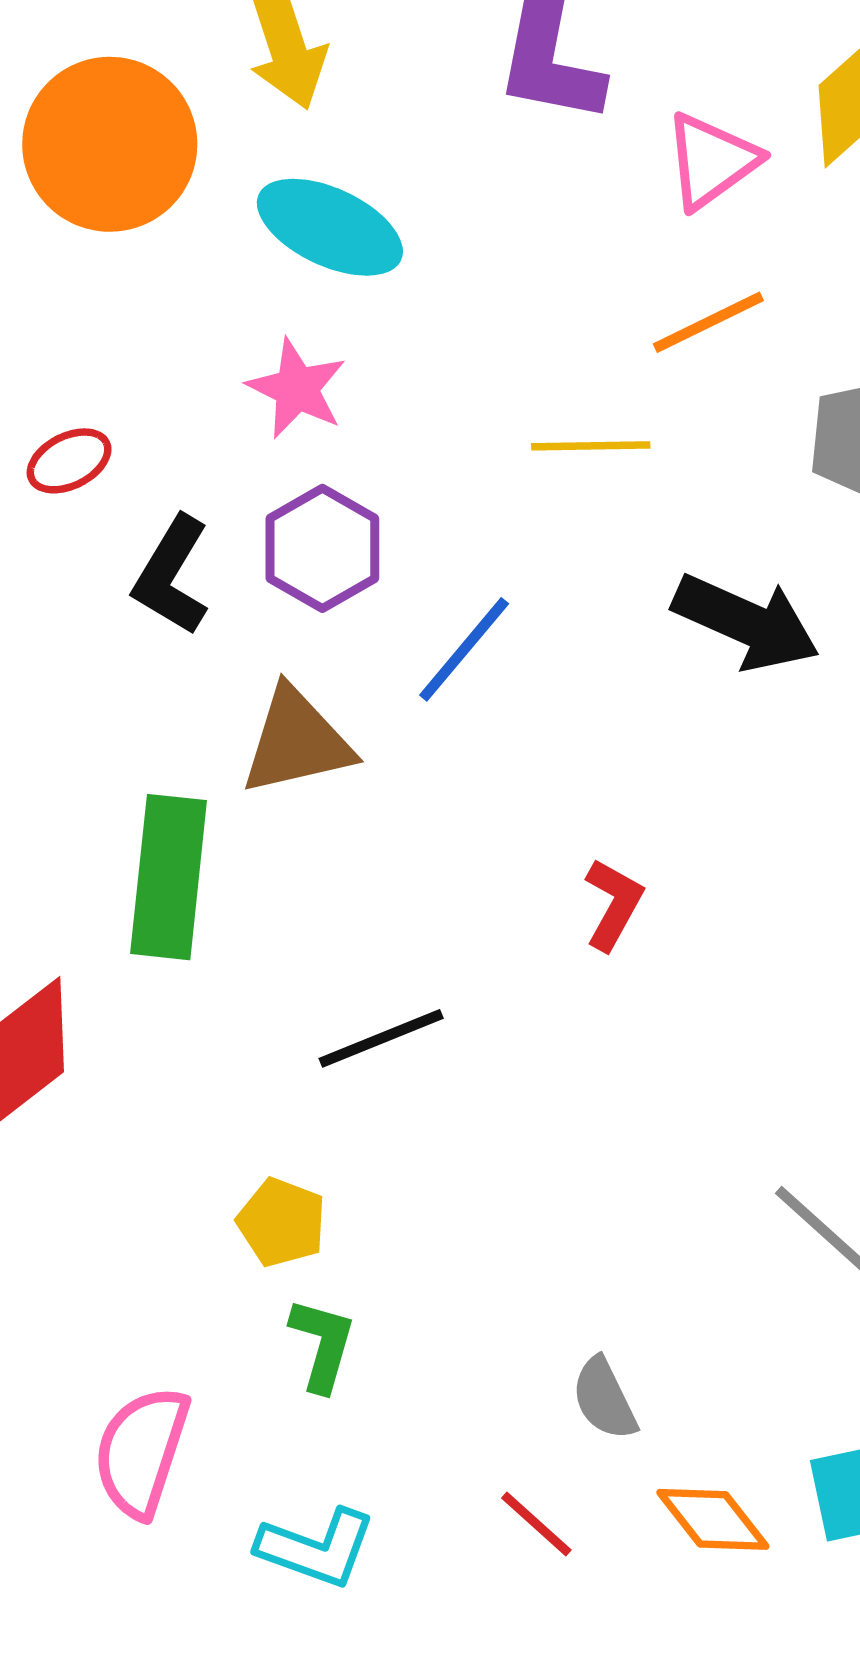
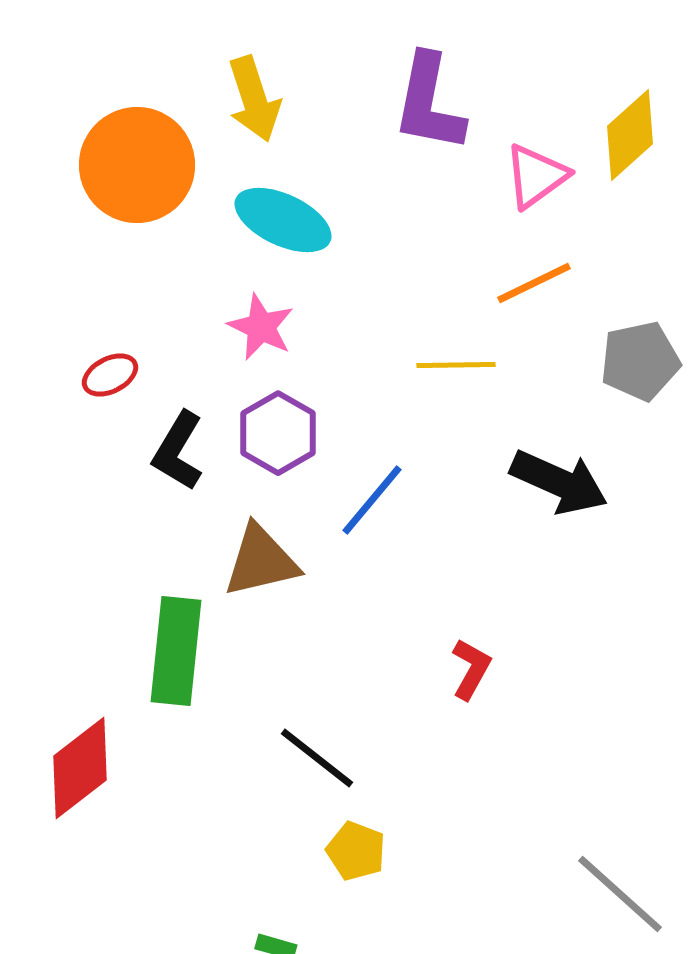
black line: (381, 1038) -> (317, 758), turned 60
yellow pentagon: (282, 1222) -> (356, 851), moved

